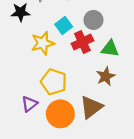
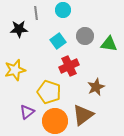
red cross: (82, 42) -> (69, 66), moved
yellow star: (43, 43) -> (15, 70), moved
green triangle: (110, 49) -> (109, 44), moved

